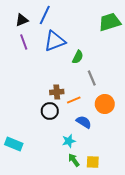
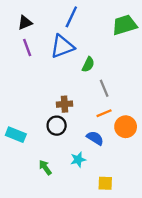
blue line: (45, 15) -> (71, 17), moved
orange line: (74, 100) -> (104, 113), moved
orange circle: (105, 104) -> (126, 127), moved
cyan rectangle: (14, 144) -> (16, 135), moved
green arrow: (74, 160) -> (45, 167), moved

